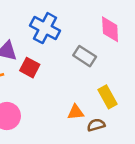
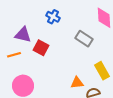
blue cross: (45, 28) -> (53, 17), size x0.6

